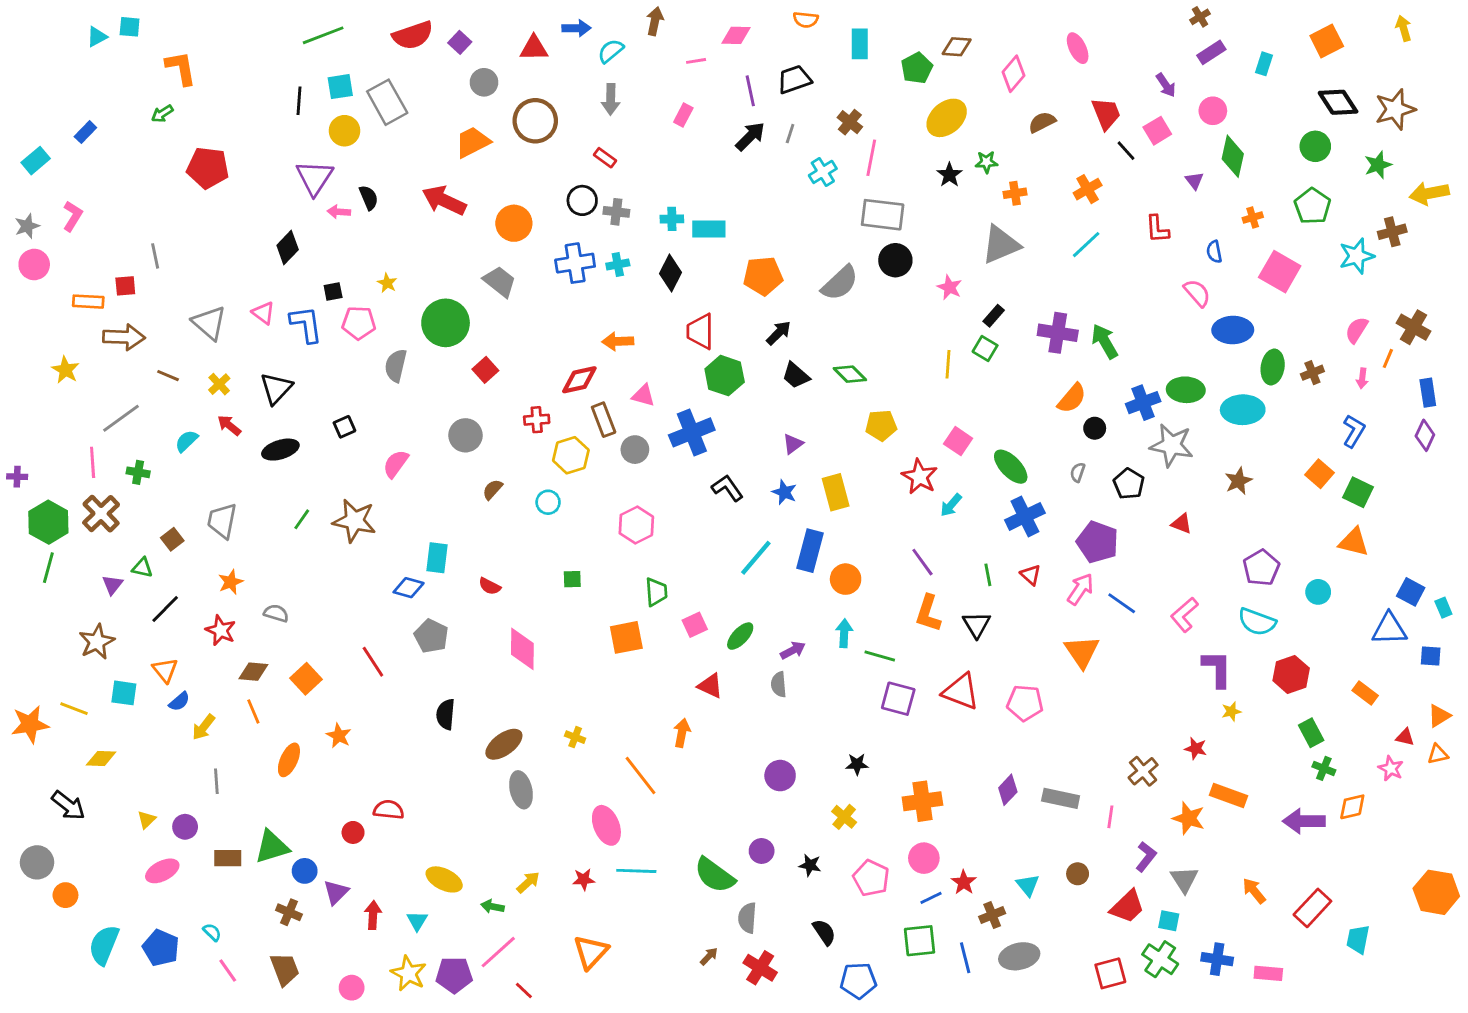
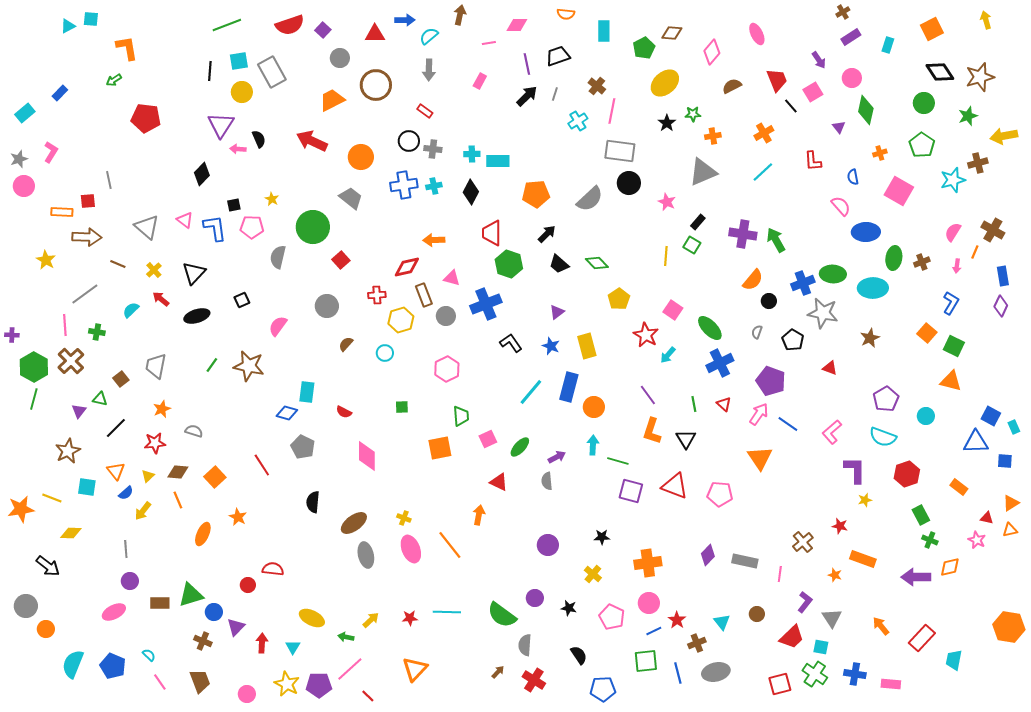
yellow pentagon: (881, 425) -> (619, 299), turned -30
red star: (221, 630) -> (155, 443), turned -30
gray line: (216, 781) -> (126, 549), moved
orange star: (1189, 818) -> (835, 575), size x0.6
yellow triangle: (147, 820) -> (148, 476), moved
pink ellipse: (606, 825) -> (411, 549), moved

